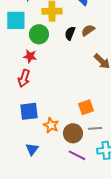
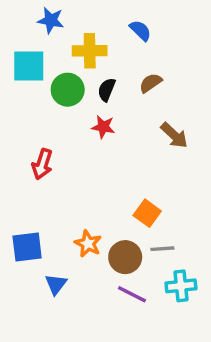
black semicircle: (70, 33) -> (107, 90), moved
red star: (30, 56) -> (103, 127), moved
orange square: (86, 107) -> (147, 213), turned -35
blue square: (29, 111) -> (27, 247), moved

